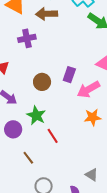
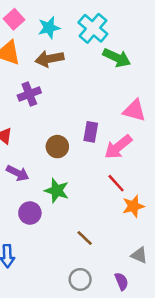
orange star: (93, 117) -> (133, 206), moved
red line: (53, 136) -> (116, 183), moved
brown line: (28, 158) -> (85, 238), moved

